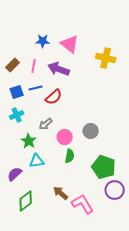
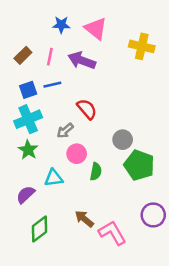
red semicircle: (54, 97) -> (87, 109), moved, turned -90
cyan cross: (17, 115) -> (28, 119), size x1.5
pink circle: (65, 137) -> (77, 154), moved
green star: (29, 141) -> (28, 150), moved
green pentagon: (104, 167) -> (139, 165), moved

